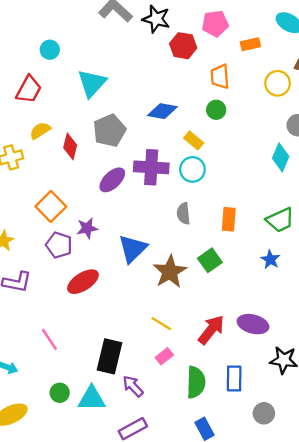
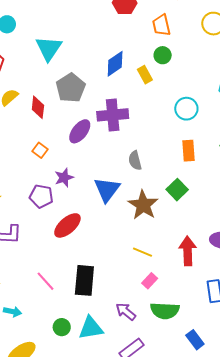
blue diamond: (162, 111) -> (115, 64), turned -36
yellow rectangle: (194, 140) -> (145, 75), moved, turned 30
cyan circle: (192, 169) -> (186, 109), moved
orange square: (51, 206) -> (40, 150), moved, size x0.6
gray semicircle: (183, 213) -> (135, 160), moved
red arrow: (211, 330) -> (188, 251), turned -32
black rectangle: (110, 356) -> (84, 280), moved
green semicircle: (196, 382) -> (165, 311), moved, turned 100

